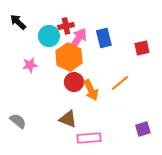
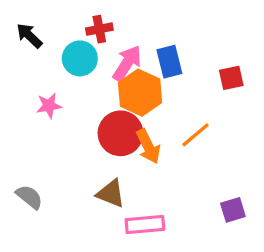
red cross: (66, 26) -> (99, 29), moved
orange hexagon: (69, 57) -> (140, 93), moved
red circle: (74, 82) -> (121, 133), size x1.4

